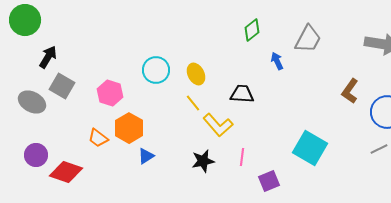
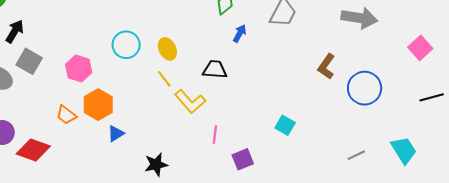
blue arrow: (277, 61) -> (240, 33), moved, turned 54
cyan square: (310, 148) -> (285, 125), size x0.6
gray line: (379, 149) -> (356, 155), moved
black star: (203, 161) -> (156, 165), moved

